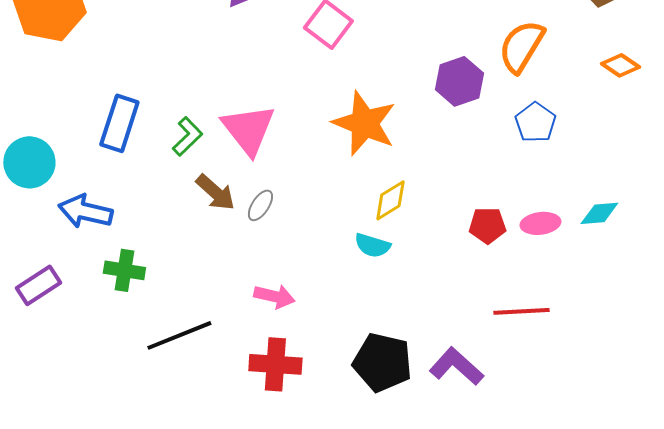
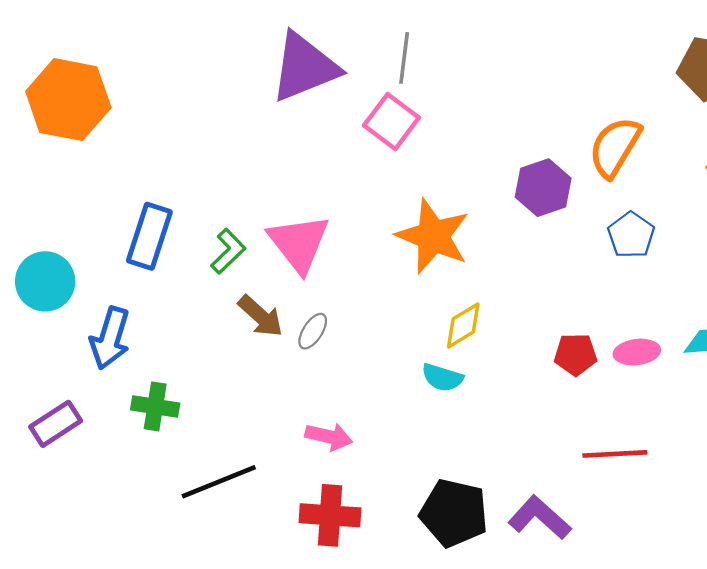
blue arrow: (85, 211) -> (110, 338), turned -86

